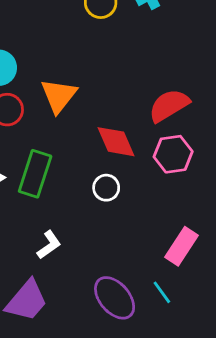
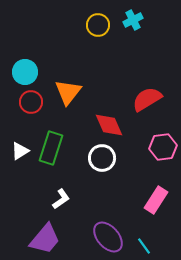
pink hexagon: (173, 154) -> (163, 147), moved
white circle: (106, 188) -> (102, 158), size x1.4
cyan line: (162, 292) -> (144, 246), moved

